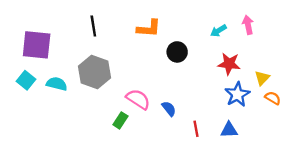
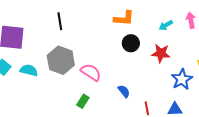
orange L-shape: (149, 28) -> (124, 18), moved
red star: (229, 64) -> (161, 53), moved
pink semicircle: (138, 99) -> (91, 72), moved

